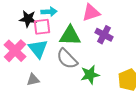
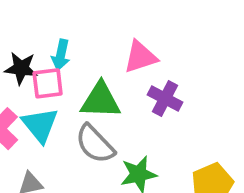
cyan arrow: (49, 12) -> (61, 55), turned 105

